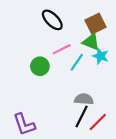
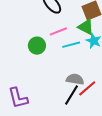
cyan line: (77, 62) -> (71, 45), turned 36
red line: (98, 122) -> (87, 88), moved

